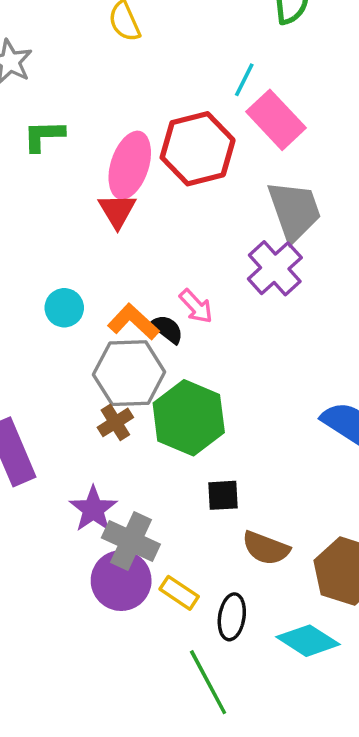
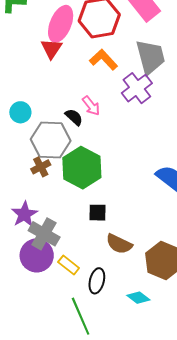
cyan circle: (64, 308) -> (20, 112), moved
orange L-shape: (133, 322) -> (104, 60), moved
cyan diamond: (308, 641) -> (138, 298), size x0.7

